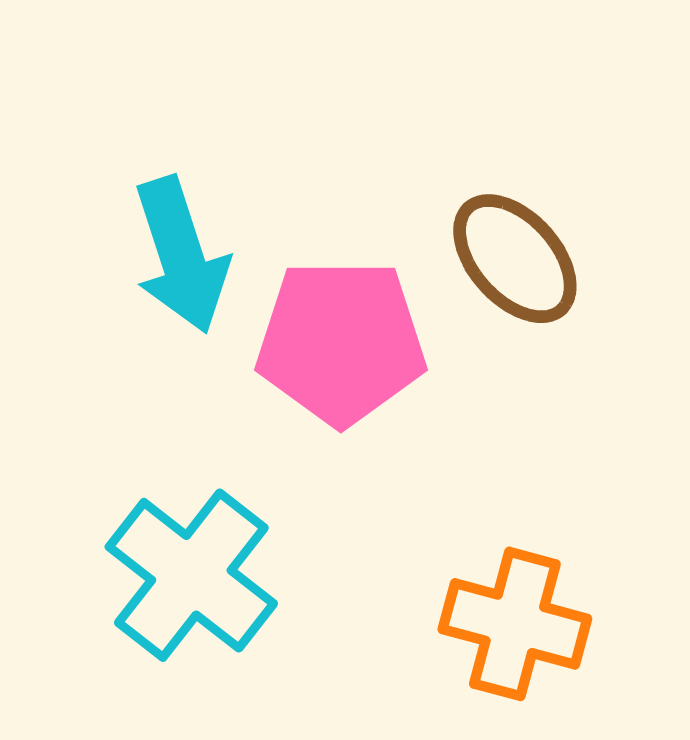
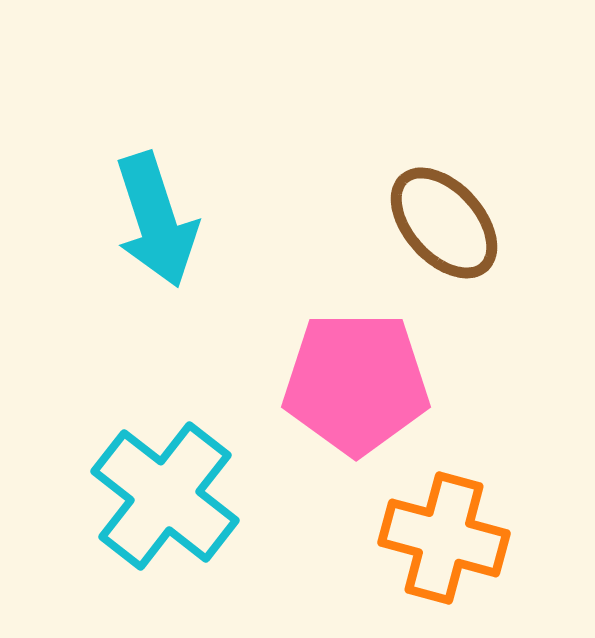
pink pentagon: (341, 342) -> (356, 383), moved

